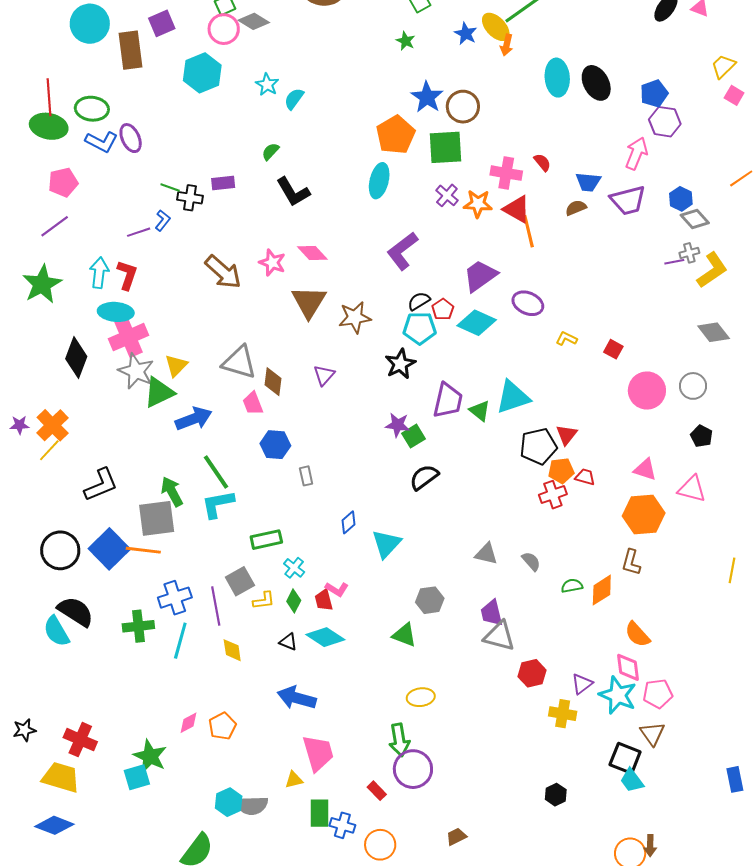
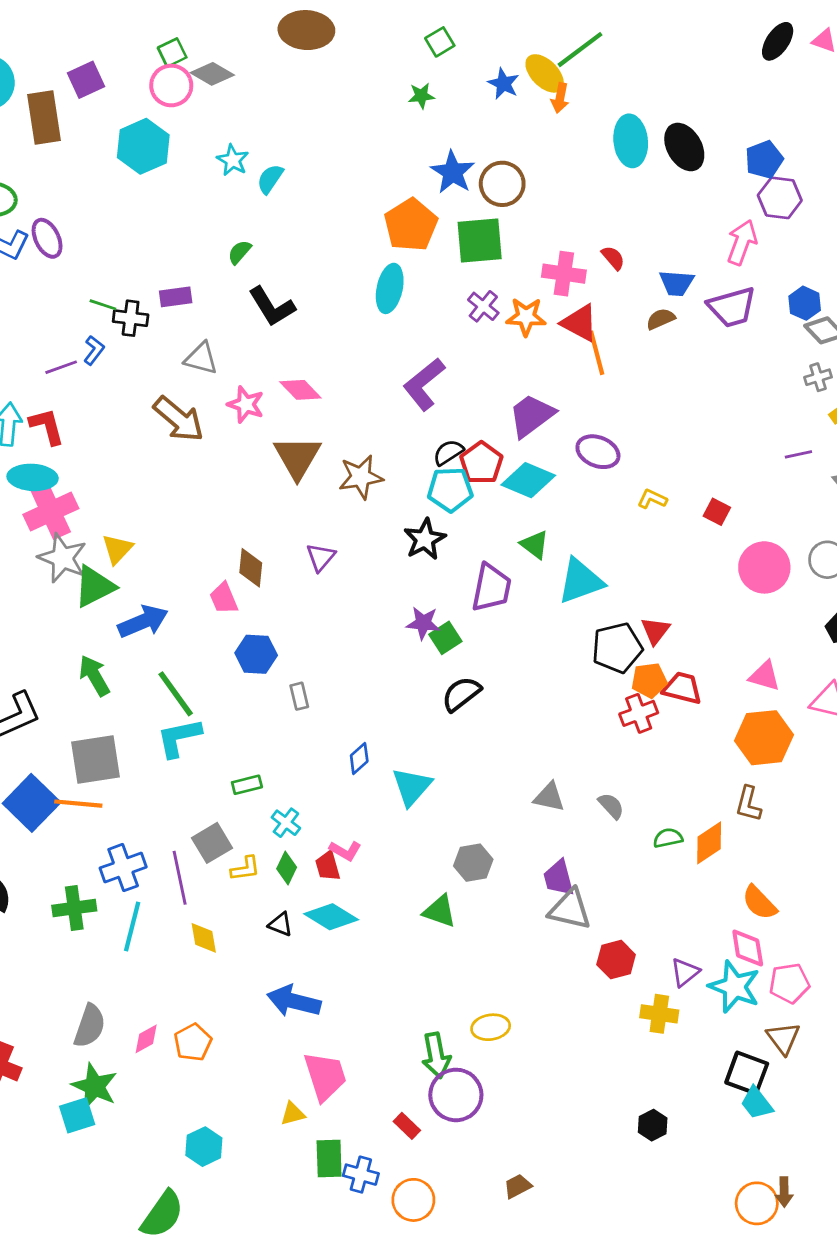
green star: (406, 41) -> (421, 96), turned -30
purple line: (674, 262) -> (798, 454), moved
red L-shape: (127, 275) -> (47, 426), turned -32
red pentagon: (443, 309) -> (481, 463), size x1.4
gray triangle: (239, 362) -> (201, 358), moved, size x0.7
green triangle: (480, 411) -> (535, 545), moved
red trapezoid: (585, 477) -> (682, 688), size x1.4
green arrow: (172, 492) -> (94, 676), moved
green rectangle: (266, 540) -> (247, 785), size x0.7
yellow ellipse: (421, 697) -> (491, 1027), moved
gray semicircle: (252, 805) -> (90, 1026), moved, turned -68

